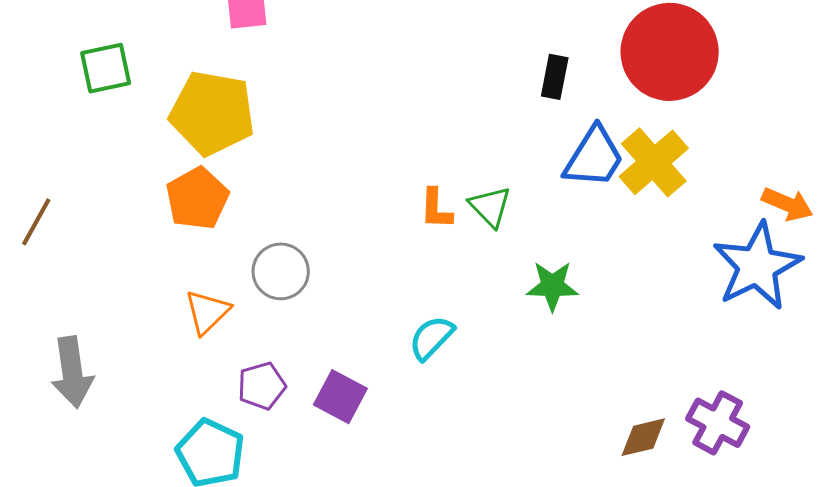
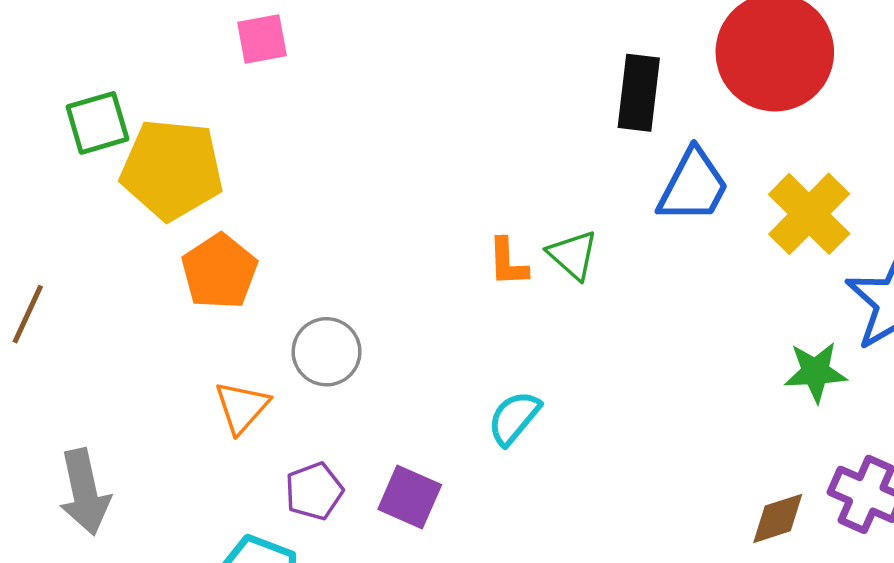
black rectangle: (555, 77) -> (639, 93), size x1.4
yellow pentagon: (212, 113) -> (172, 169), moved
yellow cross: (654, 162) -> (809, 214), moved
green star: (552, 286) -> (815, 372), moved

